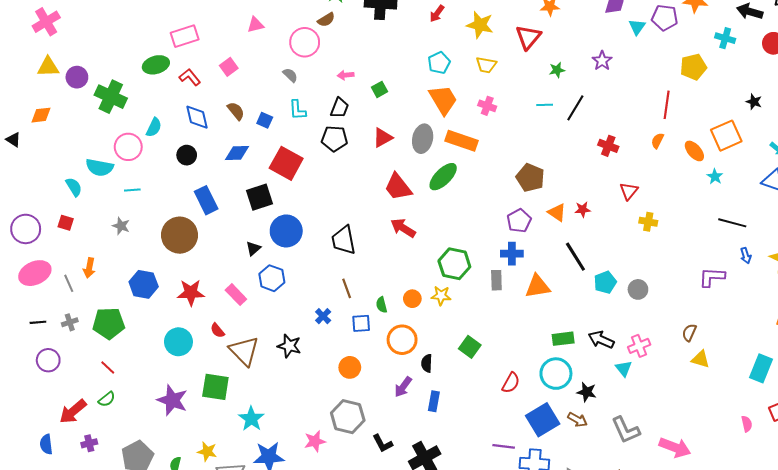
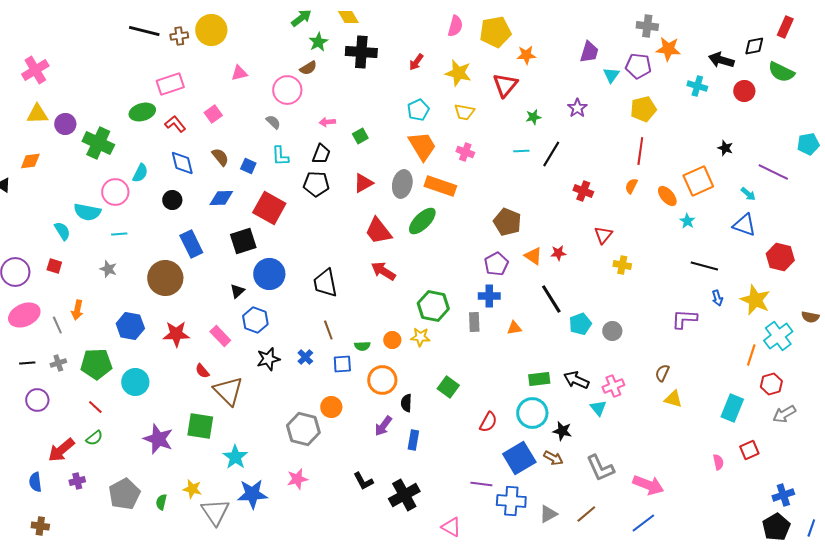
yellow pentagon: (693, 67) -> (643, 109), moved
orange triangle: (537, 286) -> (514, 328), size x0.6
green semicircle: (382, 305) -> (362, 346), turned -77
cyan circle: (178, 342) -> (135, 382), moved
black star: (289, 346) -> (268, 359), moved, turned -30
gray hexagon: (348, 417) -> (303, 429), moved

